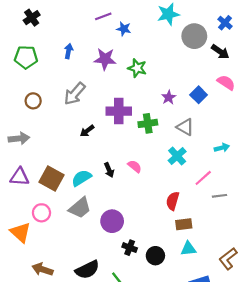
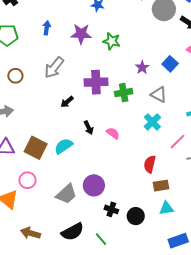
black arrow: (109, 170) -> (89, 128), moved
gray trapezoid: (80, 208) -> (66, 194), moved

